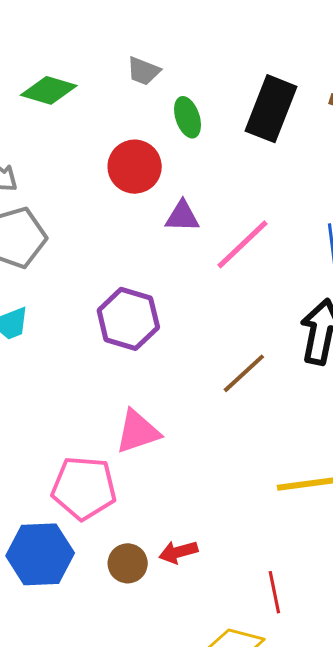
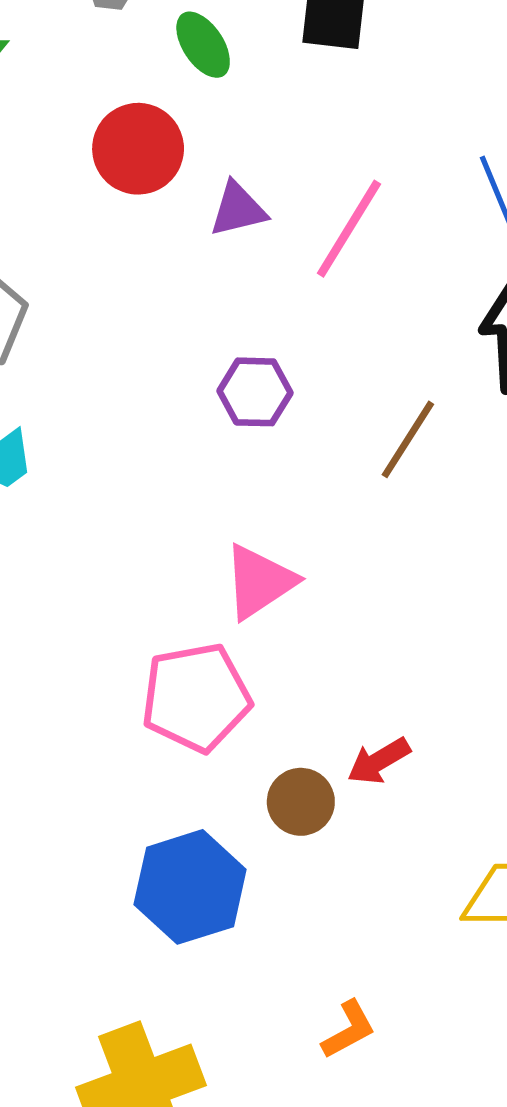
purple hexagon: (128, 319) -> (255, 392), moved, size x0.7
blue hexagon: (40, 554) -> (190, 887), moved

